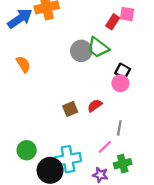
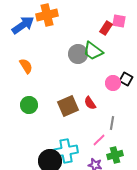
black square: (123, 71) -> (126, 79), moved
red semicircle: (95, 106) -> (90, 103), turned -88
brown square: (70, 109) -> (68, 106), size x1.5
green circle: (27, 150) -> (29, 105), moved

